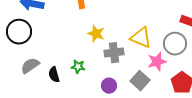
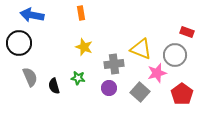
yellow star: (96, 34) -> (84, 47), moved
gray semicircle: (30, 66) -> (30, 77), turned 102
purple circle: (109, 86) -> (109, 88), moved

